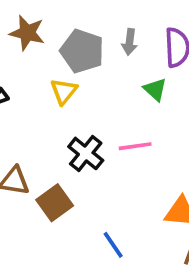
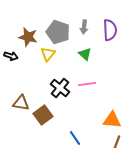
brown star: (27, 33) -> (28, 37), moved
green triangle: (155, 89) -> (85, 54), moved

